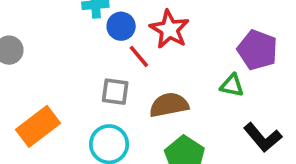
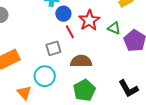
green triangle: (232, 85) -> (114, 28), moved
gray square: (115, 92) -> (53, 48), turned -35

